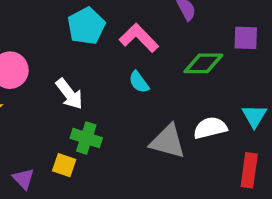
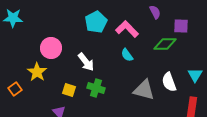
purple square: (246, 38) -> (181, 26), moved
white semicircle: (210, 128) -> (169, 82), turned -96
yellow square: (64, 165) -> (69, 90), moved

